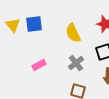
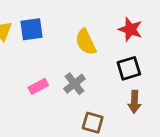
gray cross: (76, 63) -> (75, 84), moved

